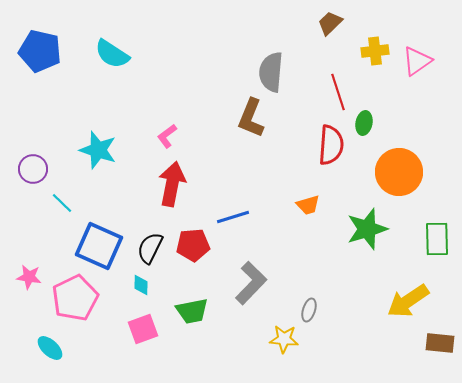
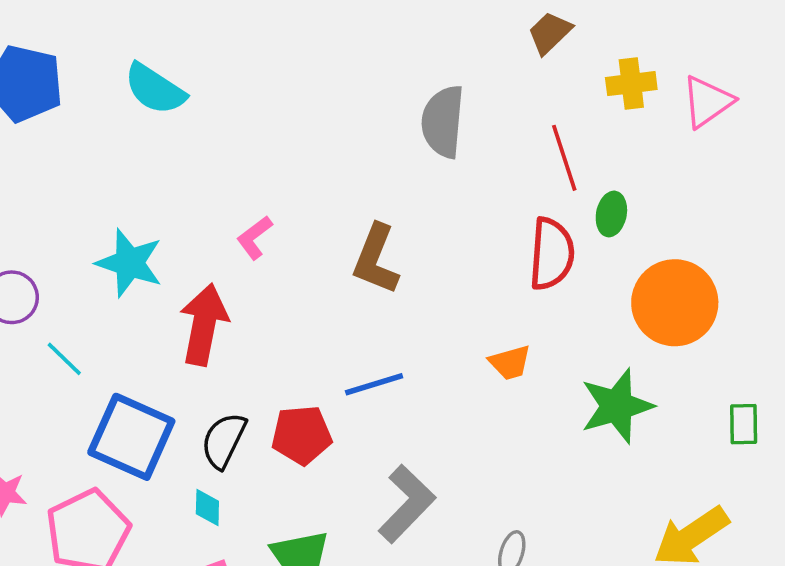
brown L-shape: (251, 118) -> (376, 259), moved
red arrow: (172, 184) -> (204, 324), moved
green rectangle: (437, 239) -> (744, 424), size x0.7

